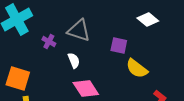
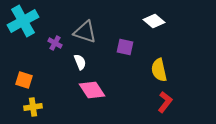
yellow semicircle: (137, 68) -> (159, 70), moved, turned 40
orange square: (18, 78) -> (24, 80), size x0.7

